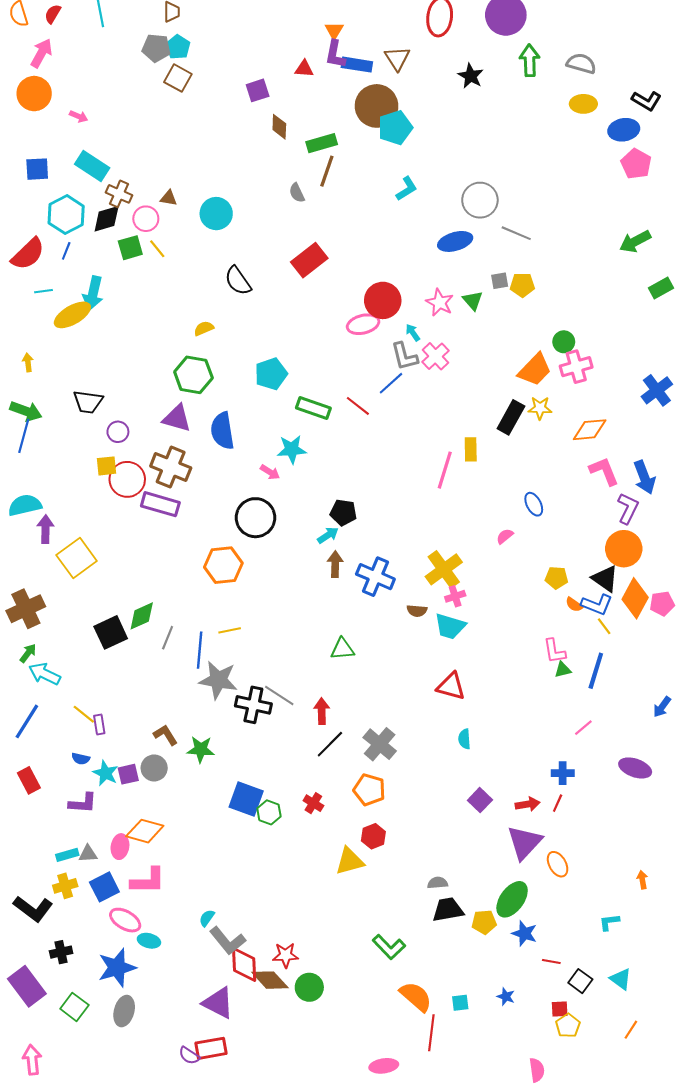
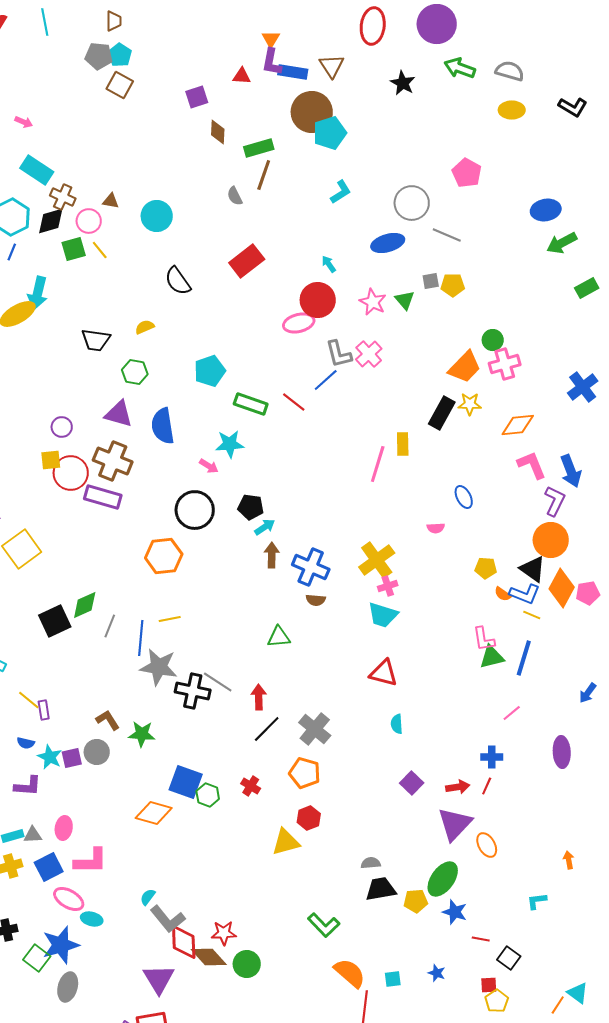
green arrow: (530, 60) -> (460, 68), turned -68
blue ellipse: (624, 130) -> (546, 210), moved
pink pentagon: (636, 164) -> (467, 173), moved
cyan arrow: (413, 332) -> (329, 264), moved
green hexagon: (193, 375) -> (135, 372), size x0.7
black trapezoid: (88, 402) -> (96, 340), moved
black pentagon: (343, 512) -> (251, 507), moved
pink semicircle: (505, 536) -> (436, 528), turned -144
brown semicircle: (417, 611) -> (316, 600), moved
yellow line: (604, 626) -> (532, 615), turned -30
green triangle: (563, 670) -> (492, 657), size x1.5
purple ellipse: (635, 768) -> (562, 752), turned 68
orange diamond: (145, 831) -> (154, 813), moved
cyan triangle: (621, 979) -> (578, 993), moved
purple triangle: (218, 1003) -> (159, 979), turned 32
green square: (74, 1007) -> (37, 958), moved

